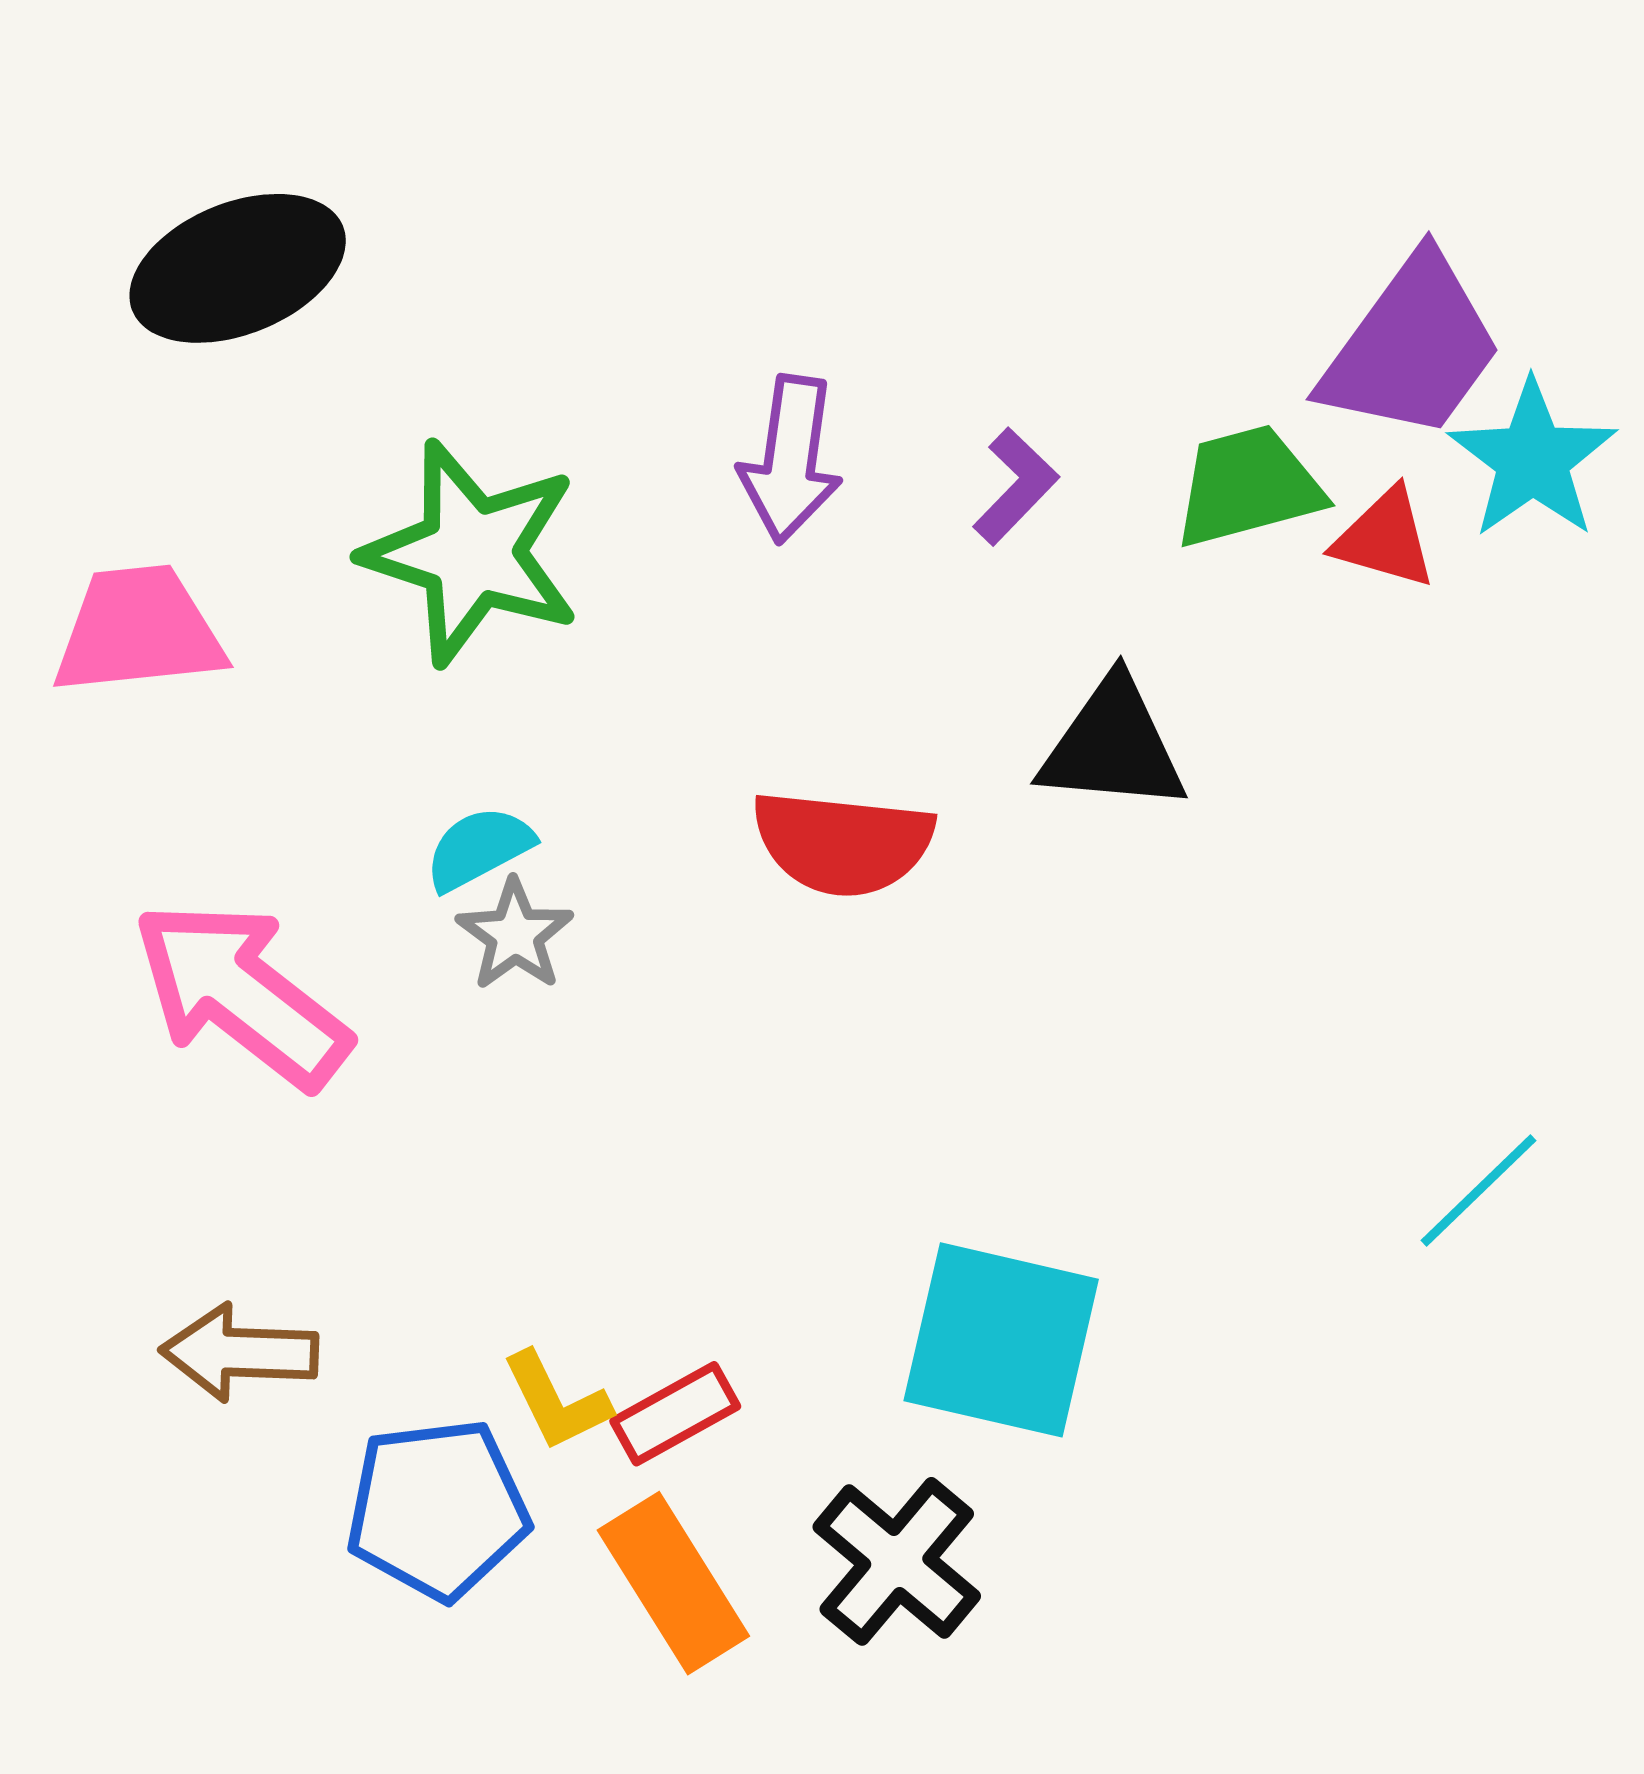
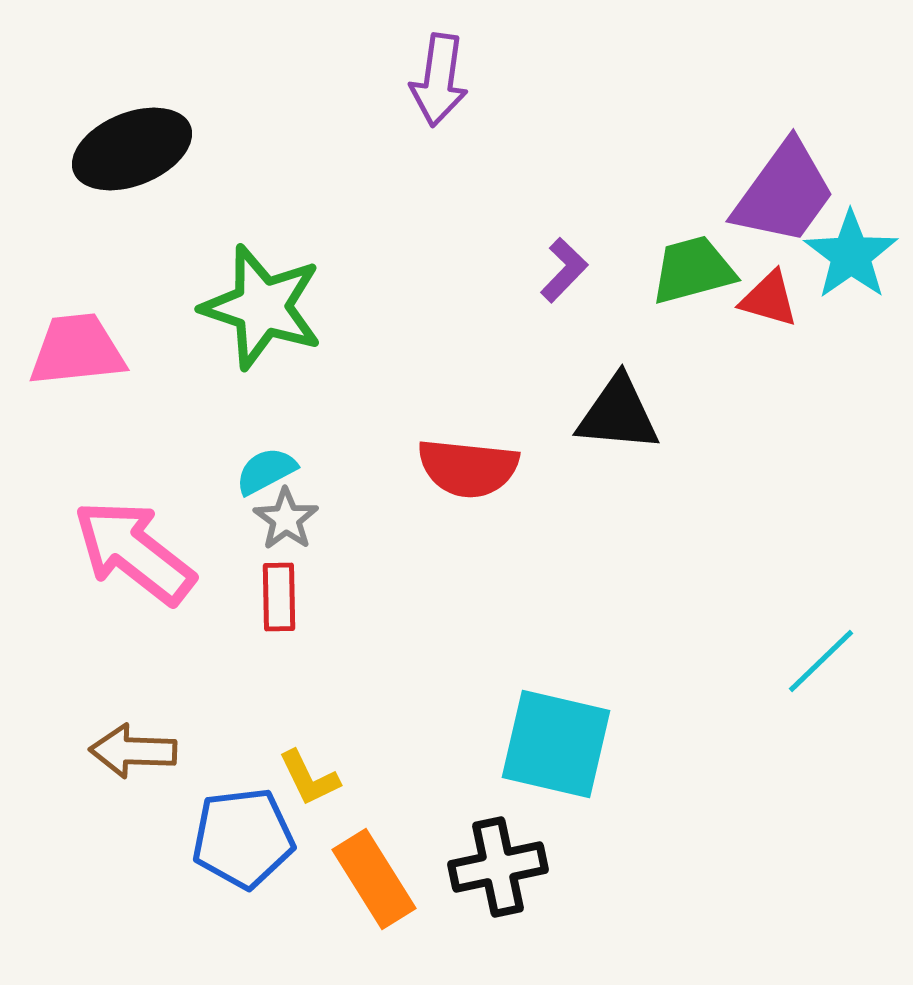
purple arrow: (790, 459) -> (439, 80), moved
red rectangle: (675, 1414) -> (279, 597), moved, turned -62
black cross: (897, 1561) -> (498, 867), turned 38

